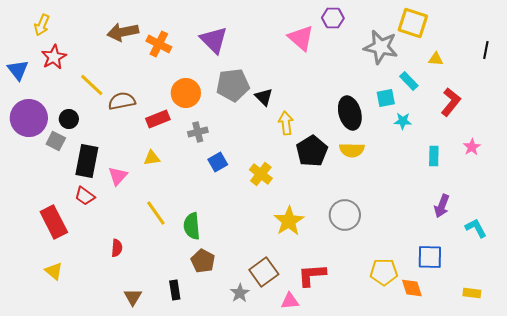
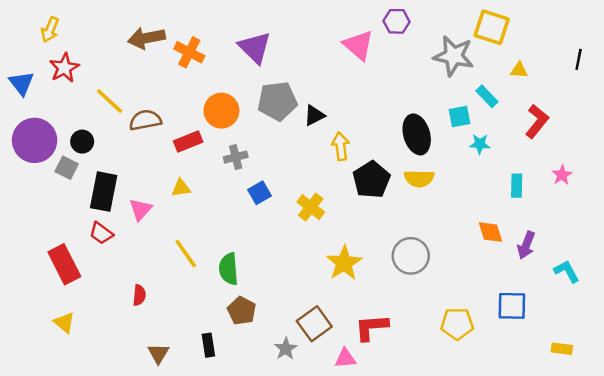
black triangle: (264, 97) -> (314, 115), turned 48
orange diamond: (412, 288) -> (490, 232), moved

